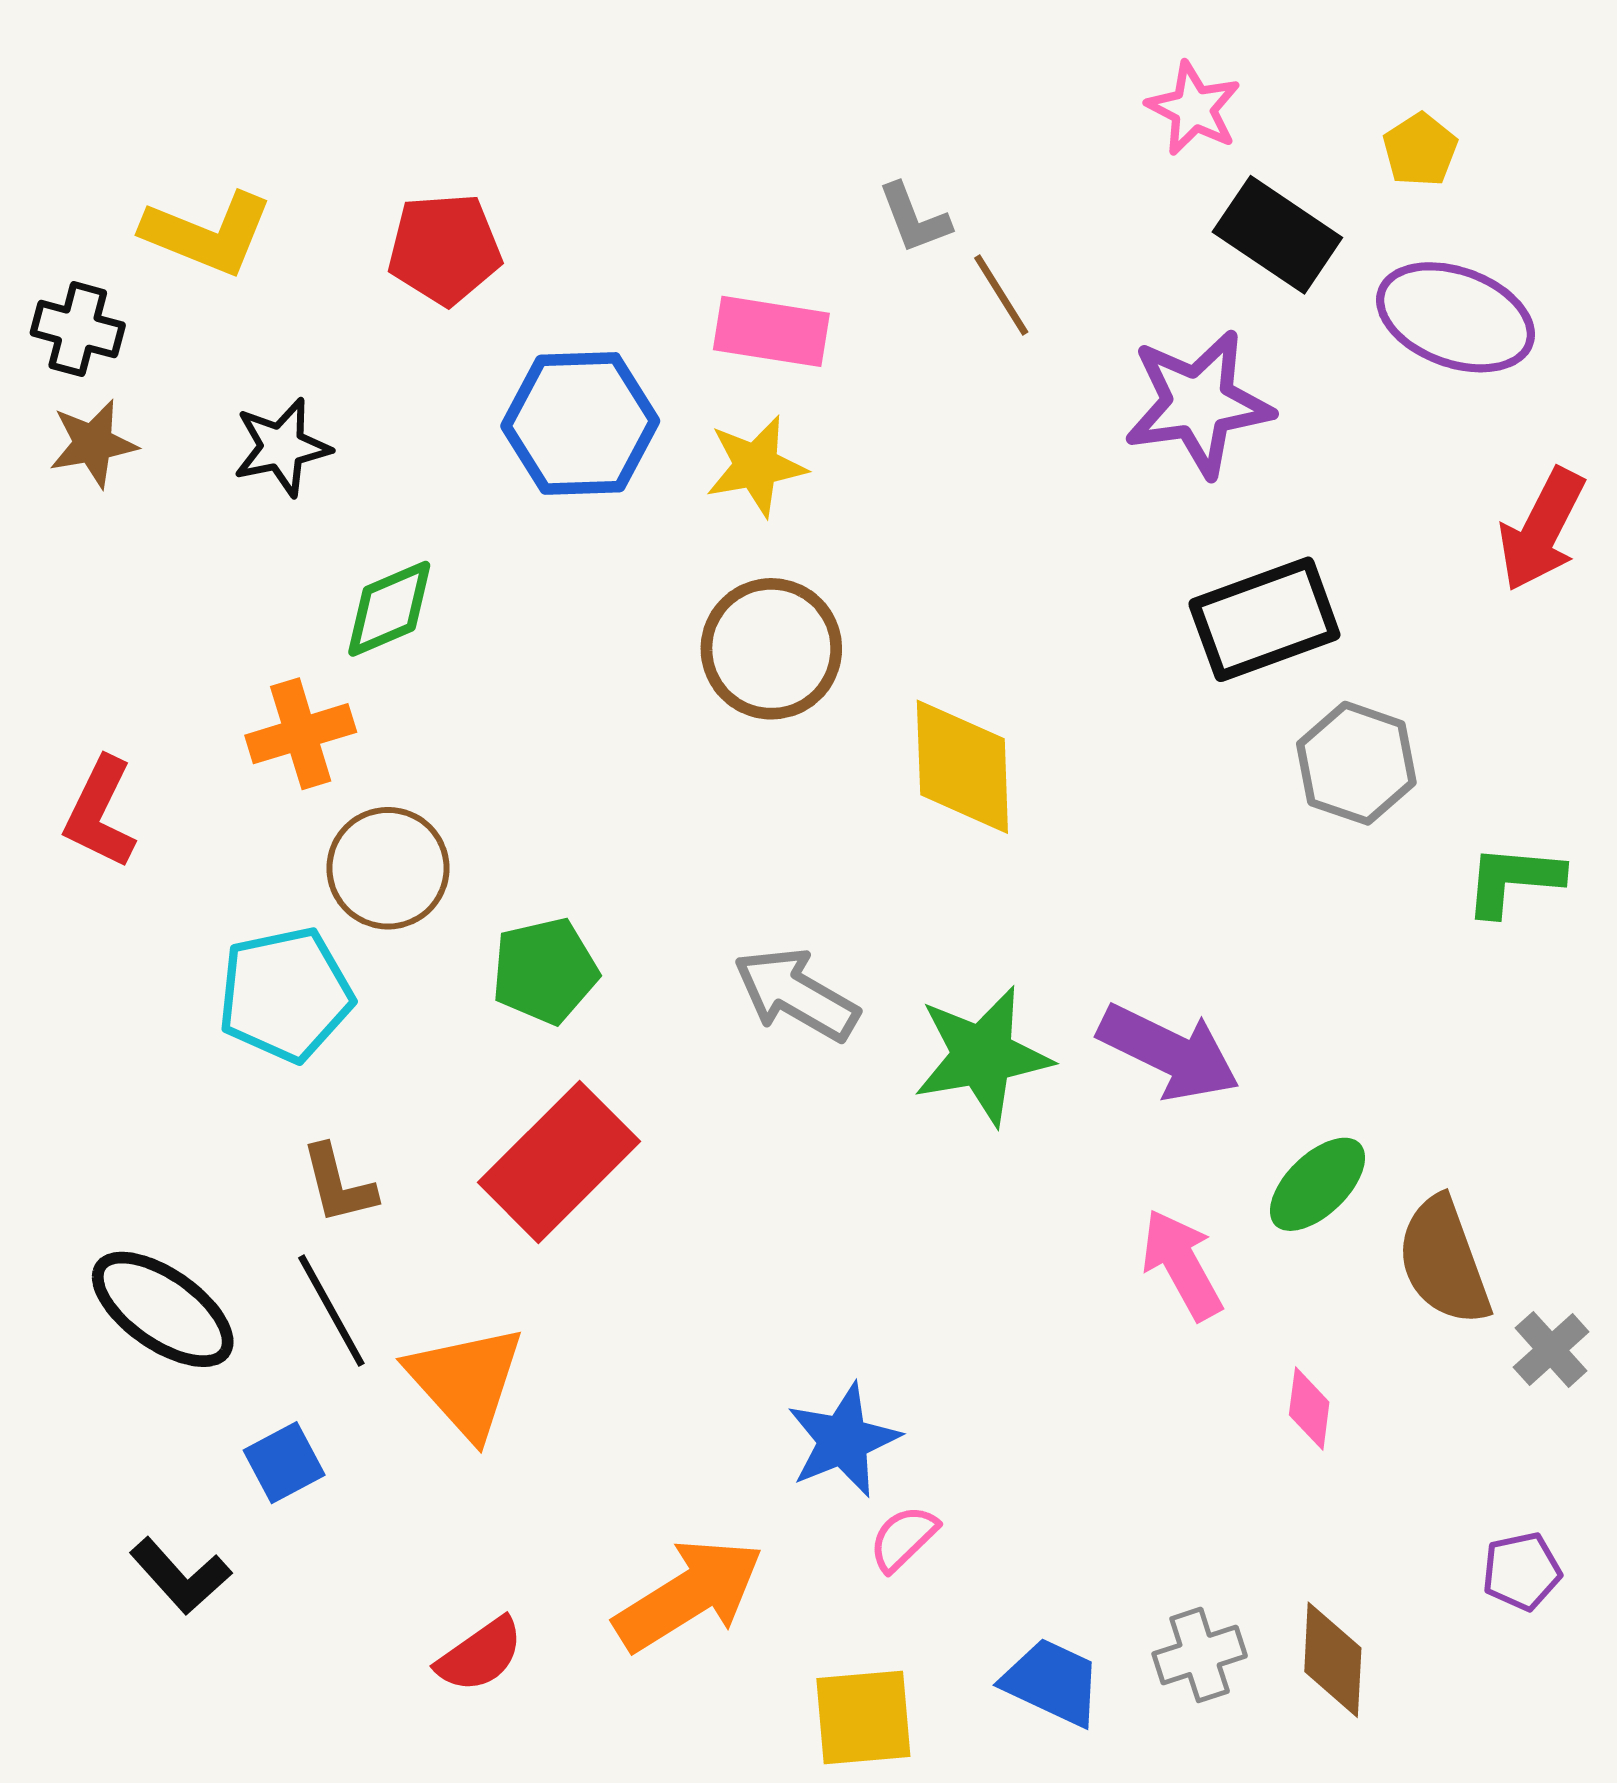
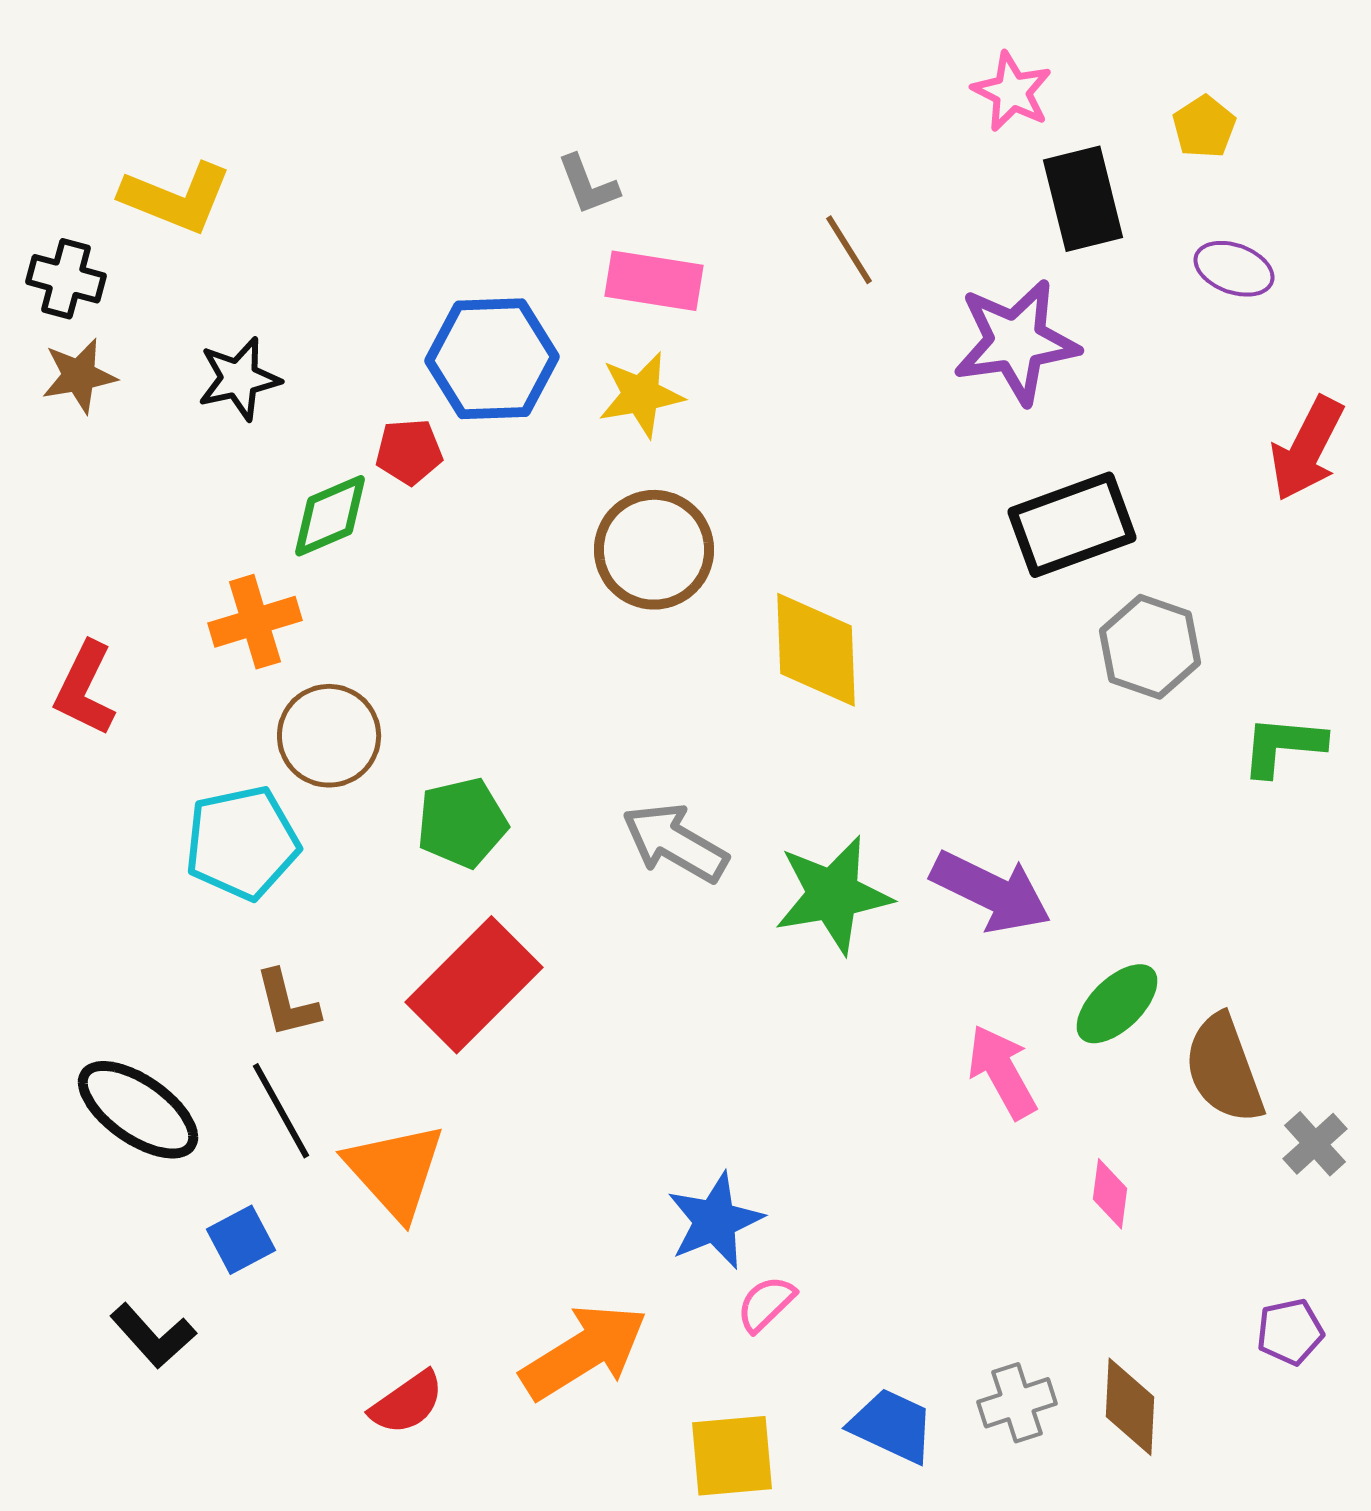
gray L-shape: (914, 218) -> (588, 185), moved
black rectangle: (1277, 235) -> (1083, 199), turned 42
red pentagon: (445, 249) -> (409, 452), moved, size x0.7
purple ellipse: (1456, 317) -> (1234, 269), size x0.6

